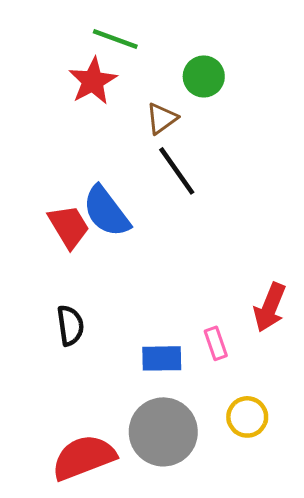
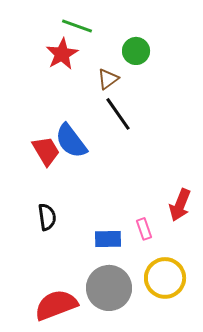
yellow circle: (247, 417) -> (165, 278), size x1.5

